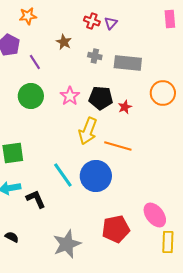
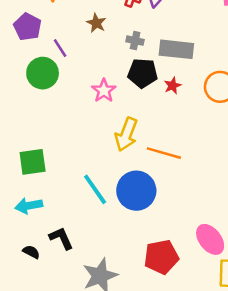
green circle: (31, 96) -> (43, 73), moved
black pentagon: (101, 98) -> (143, 73), moved
red star: (125, 107) -> (173, 86), moved
black L-shape: (36, 199) -> (61, 238), moved
black semicircle: (12, 237) -> (31, 252), moved

